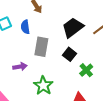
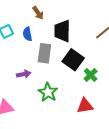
black trapezoid: (73, 27) -> (62, 31), moved, turned -50
black square: (70, 54) -> (73, 60), size x1.5

